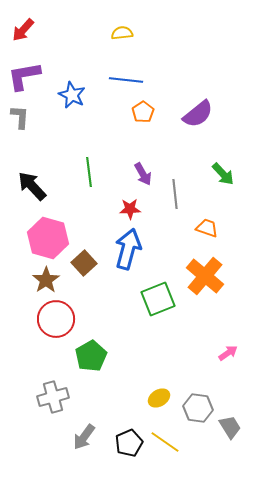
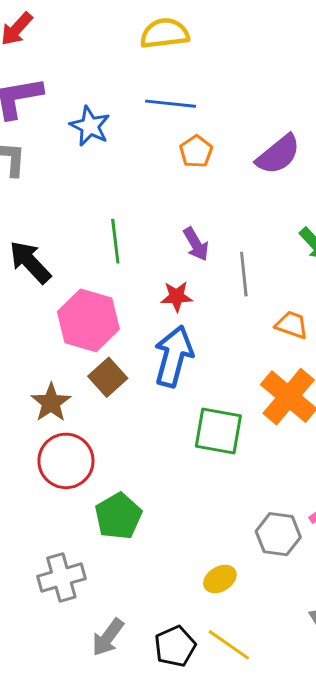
yellow semicircle: (122, 33) -> (165, 33), size x1.5
pink hexagon: (48, 238) -> (88, 320), moved
green square: (158, 299) -> (218, 431), turned 32
gray hexagon: (198, 408) -> (278, 534), moved

